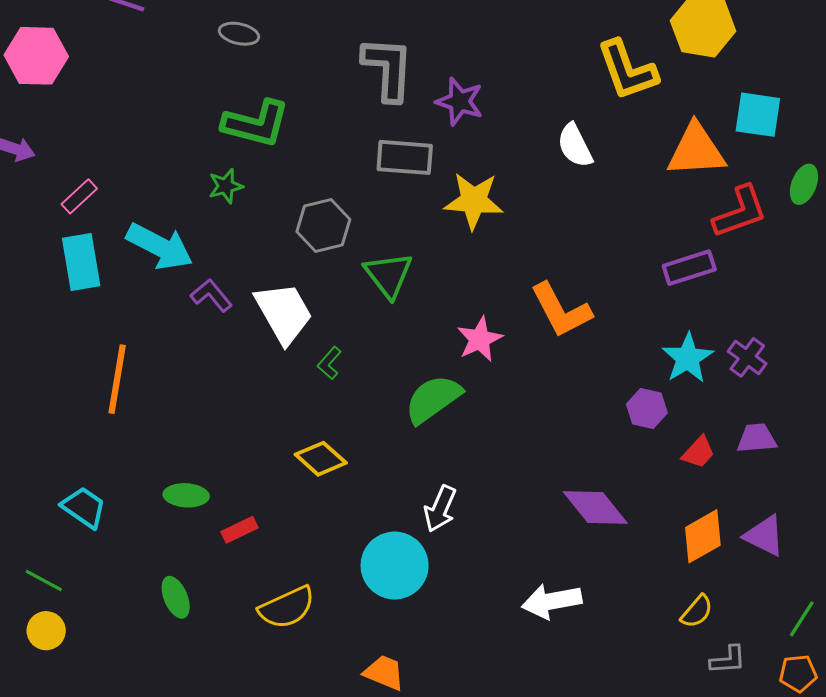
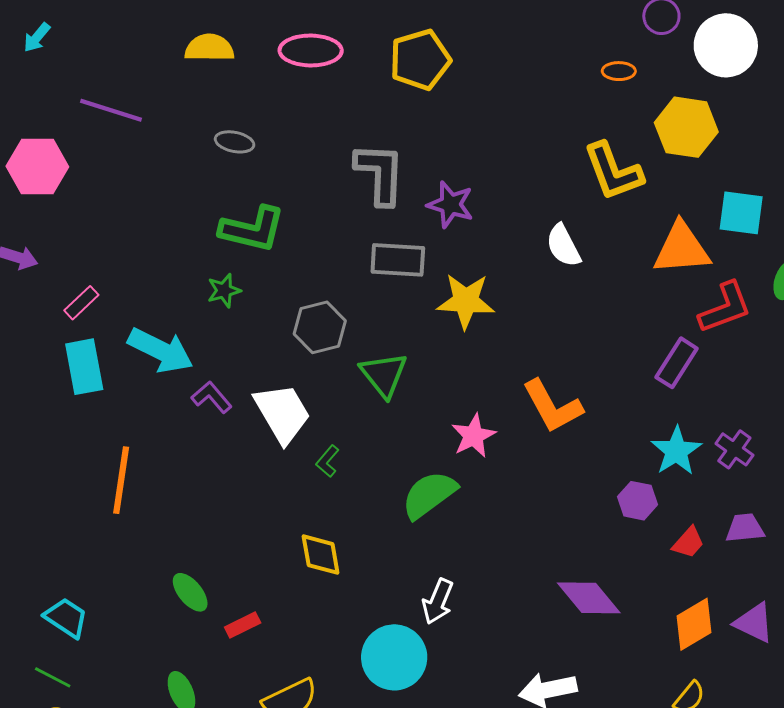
purple rectangle: (689, 268) -> (677, 363), turned -39
yellow diamond: (321, 459) -> (321, 555), turned 39
green ellipse: (186, 495) -> (190, 592), turned 48
cyan trapezoid: (84, 507) -> (66, 618), moved

